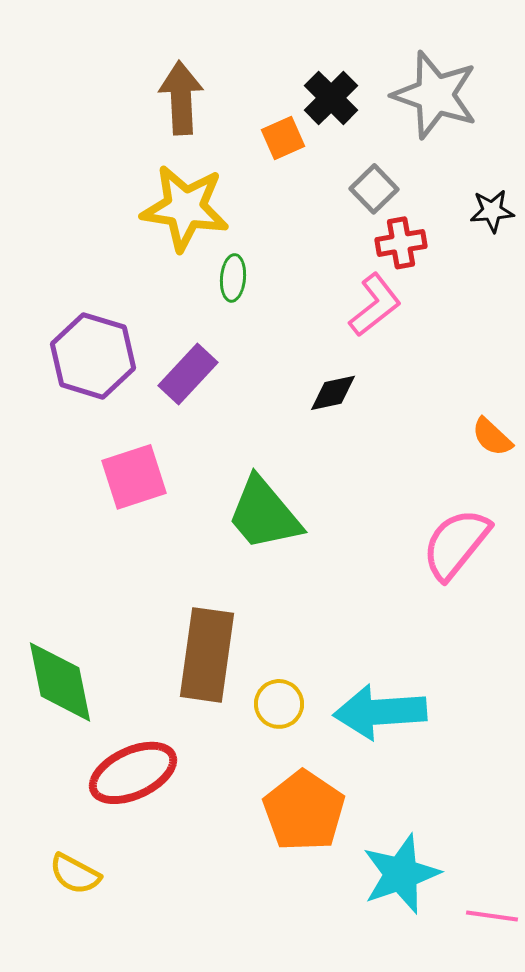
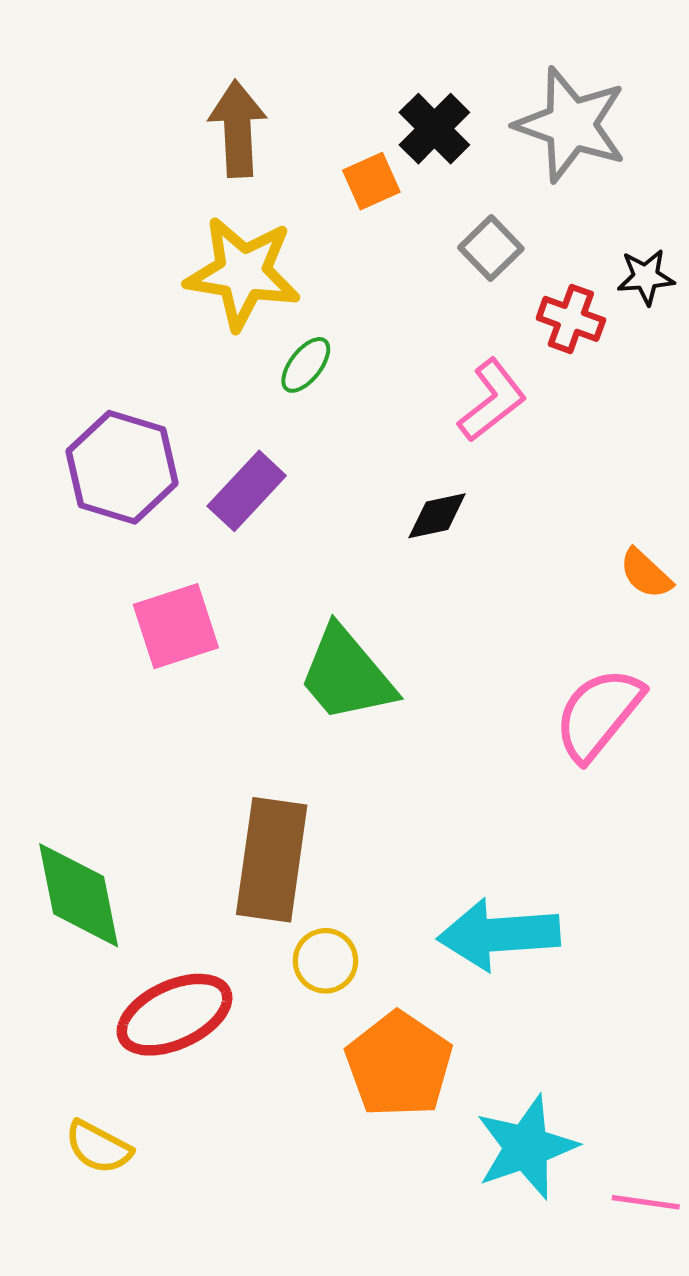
red cross: (401, 243) -> (571, 319), moved, turned 30
green ellipse: (233, 278) -> (306, 365), turned 33
yellow circle: (279, 704) -> (325, 961), moved

